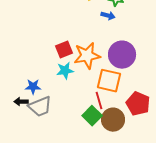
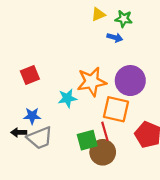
red square: (64, 50) -> (30, 75), moved
green square: (92, 116) -> (87, 140), moved, turned 30
brown circle: (113, 120) -> (103, 152), moved

